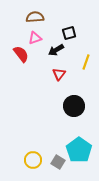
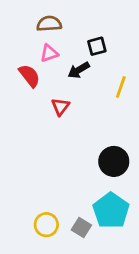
red triangle: (59, 74) -> (60, 107), moved
black circle: (74, 106) -> (114, 161), moved

